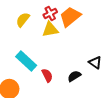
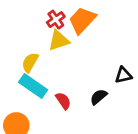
yellow semicircle: (23, 20) -> (30, 62), moved
black triangle: (95, 62) -> (123, 75), turned -40

